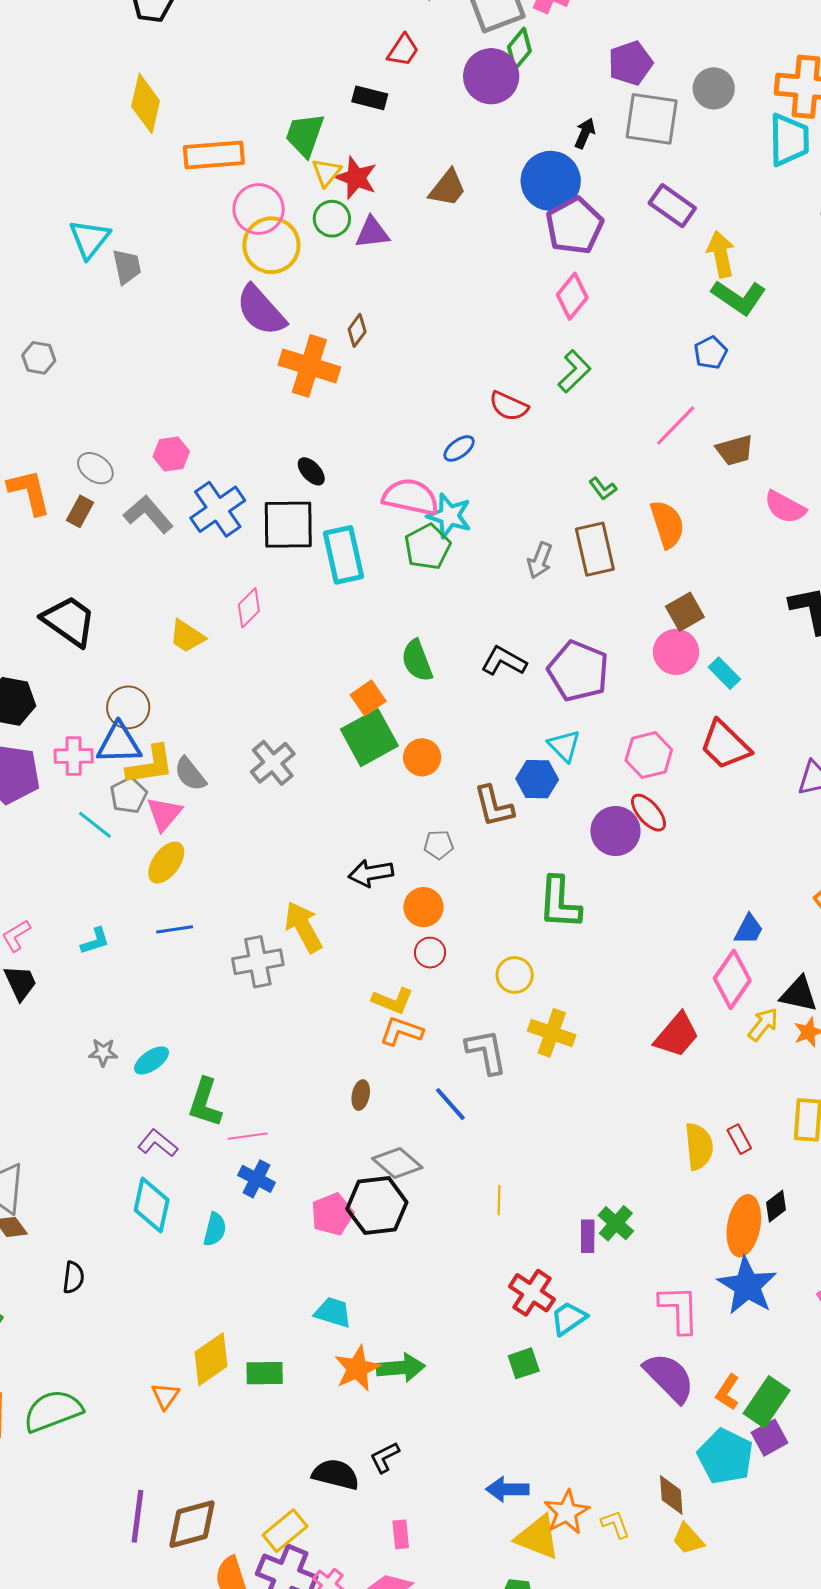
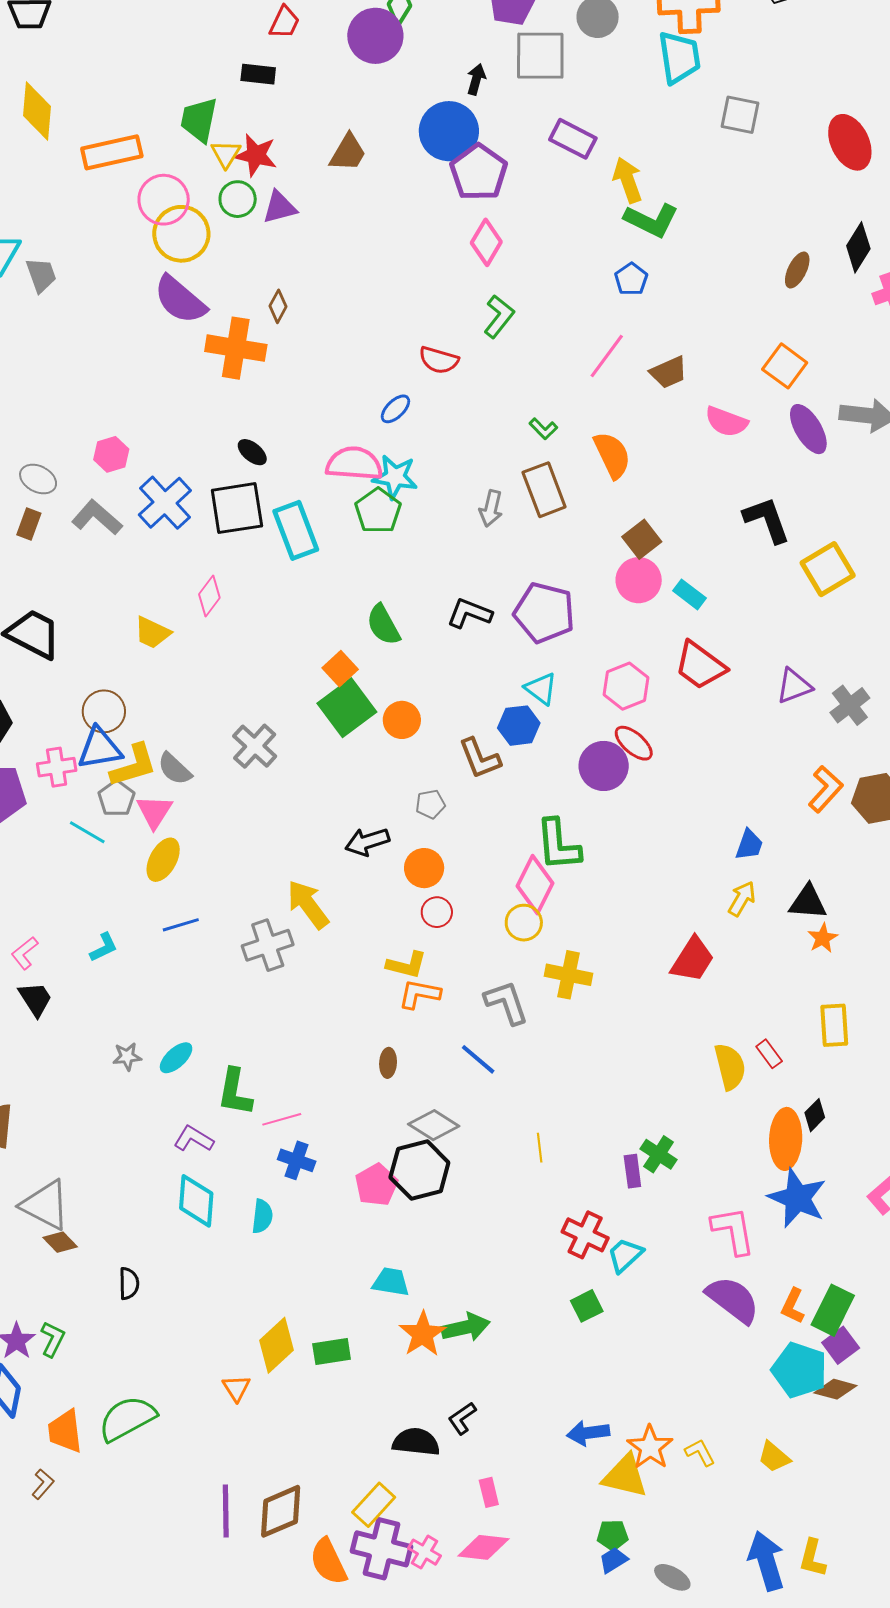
pink diamond: (732, 979) -> (535, 885), moved
yellow arrow: (763, 1024) -> (742, 899), moved
brown diamond: (671, 1495) -> (835, 1389), moved, turned -63

